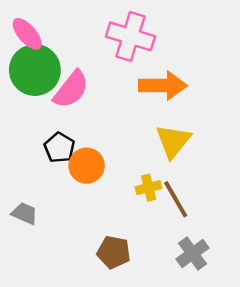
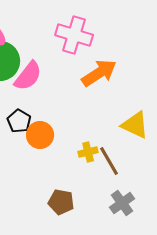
orange arrow: (163, 86) -> (99, 73), turned -33
yellow triangle: (173, 141) -> (135, 125), moved, turned -44

